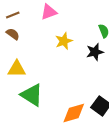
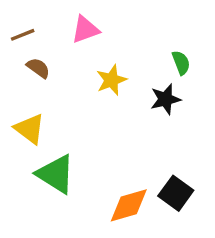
brown semicircle: (13, 34) -> (38, 68), moved
yellow triangle: (17, 69) -> (30, 129), turned 36

